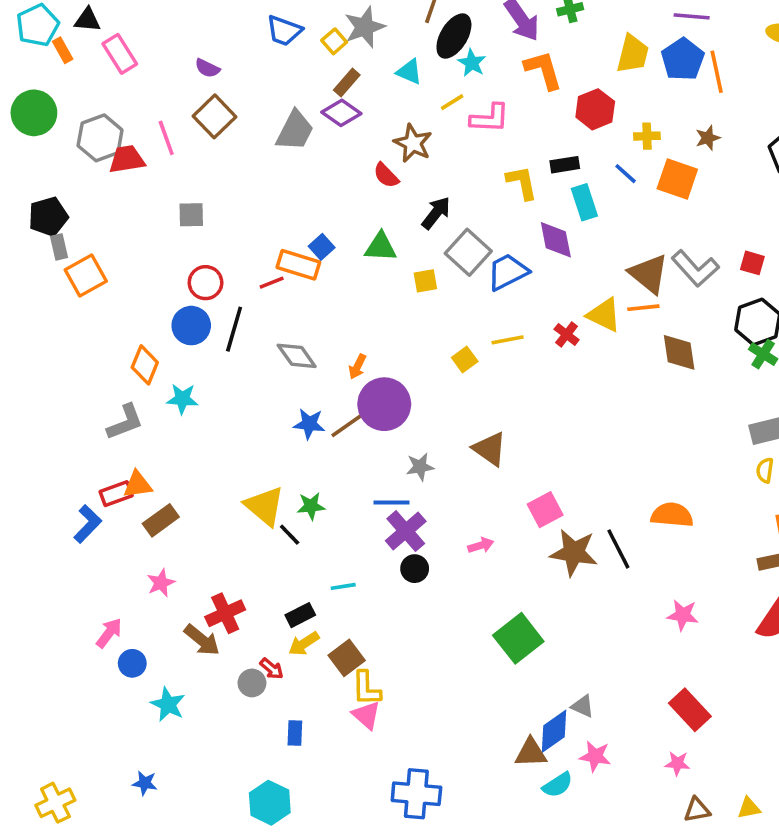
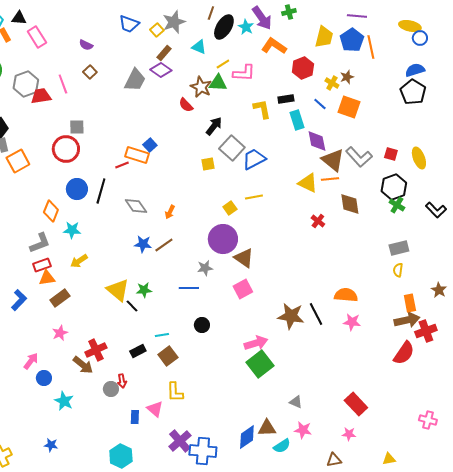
cyan star: (472, 63) -> (246, 27), moved
orange L-shape: (543, 70) -> (274, 46), turned -40
brown square: (214, 116) -> (90, 72), size x0.6
yellow cross: (647, 136) -> (332, 83), turned 32
brown star: (708, 138) -> (347, 77), moved
purple diamond: (556, 240) -> (317, 141), moved
green triangle: (381, 247) -> (218, 83), moved
red circle: (206, 283) -> (66, 149), moved, size x1.4
red cross: (567, 334) -> (318, 221), moved
purple circle: (384, 404) -> (223, 239), moved
red rectangle: (116, 494) -> (42, 265), moved
pink square: (545, 510) -> (243, 289), moved
purple cross: (406, 531) -> (180, 441), moved
pink arrow: (481, 545) -> (256, 343), moved, size x1.6
pink star: (683, 615) -> (352, 322), moved
yellow arrow: (304, 644) -> (79, 261), moved
brown square: (347, 658) -> (168, 356), moved
red arrow: (272, 669) -> (122, 381), turned 40
pink triangle: (366, 715) -> (155, 409), moved
blue diamond: (554, 731) -> (247, 437), moved
brown triangle: (697, 810) -> (334, 460), moved

